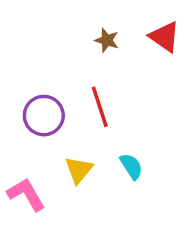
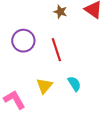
purple circle: (44, 116) -> (23, 41), moved

